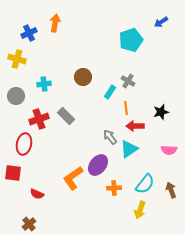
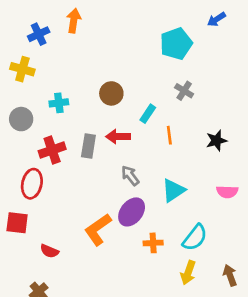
gray cross: (128, 81) -> (184, 91), moved
gray rectangle: (66, 116) -> (88, 146), turned 54
red arrow: (135, 126) -> (118, 137), moved
gray arrow: (110, 137) -> (130, 176), moved
brown arrow: (171, 190) -> (230, 275), moved

